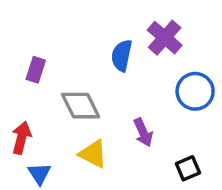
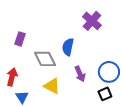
blue semicircle: (122, 55) -> (68, 47), moved
blue circle: (195, 91) -> (109, 72), moved

